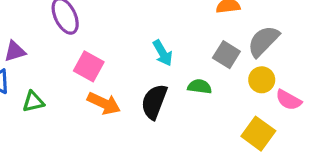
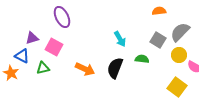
pink square: (89, 66) -> (54, 47), moved

